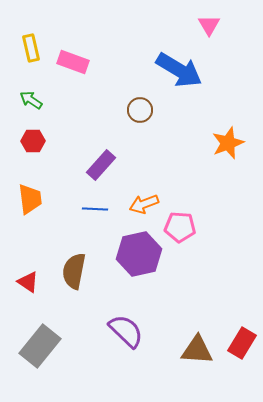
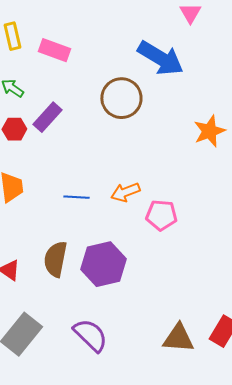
brown circle: (140, 110) -> (121, 98), size x1.6
purple rectangle: (101, 165) -> (47, 117), moved
purple hexagon: (139, 254) -> (103, 264), moved
purple semicircle: (126, 331) -> (90, 335), moved

